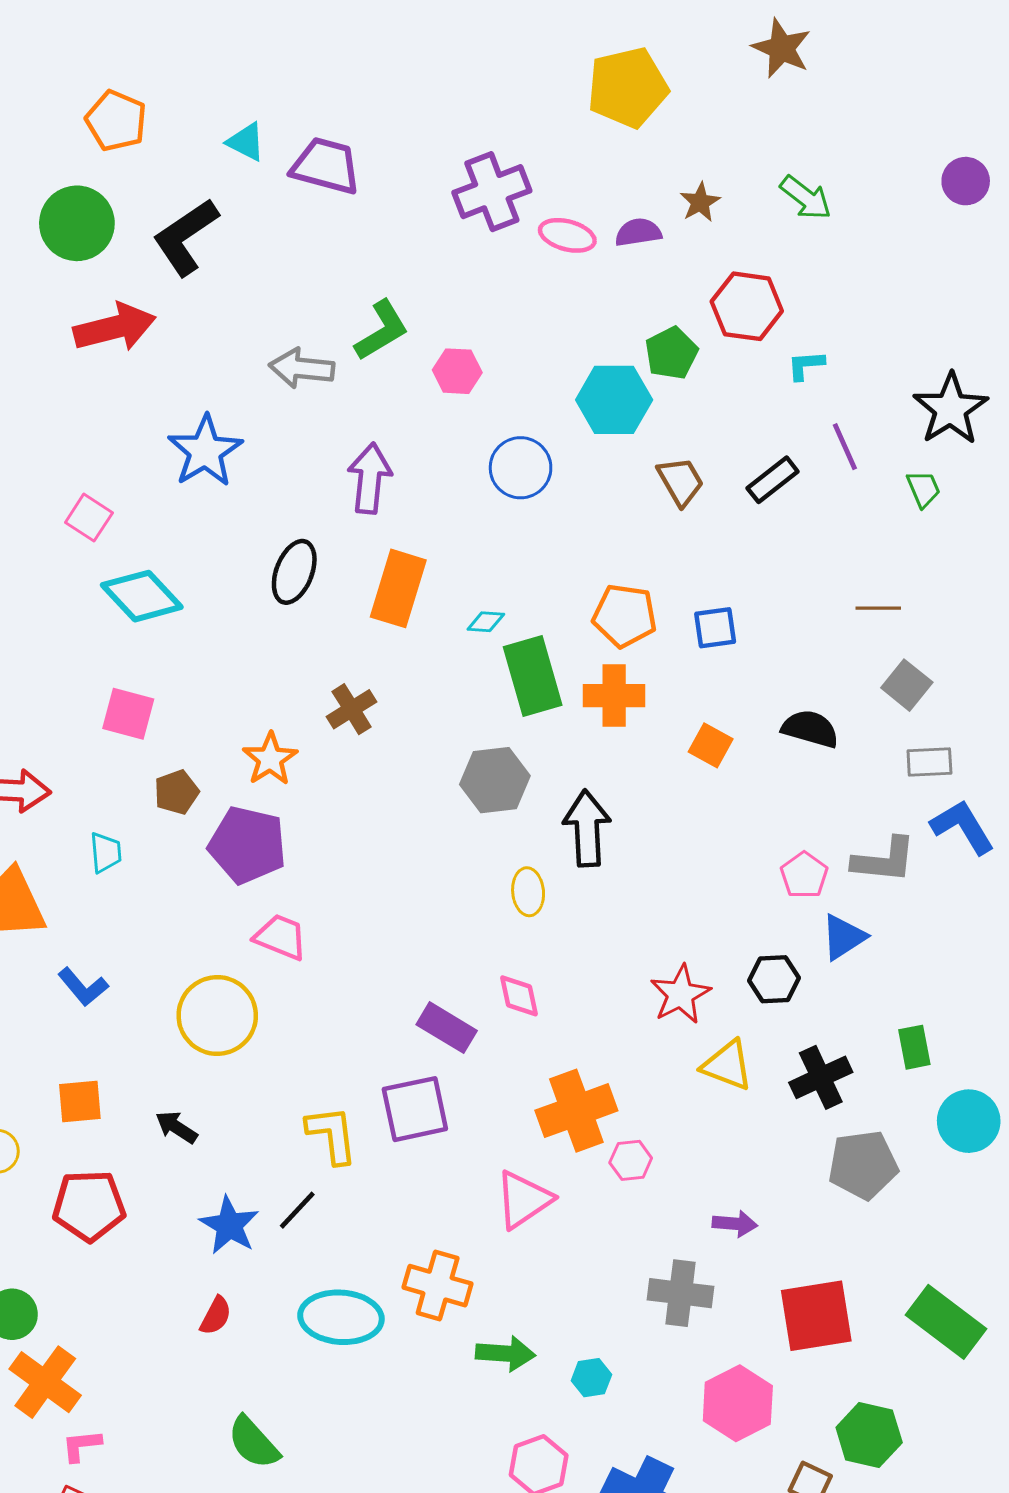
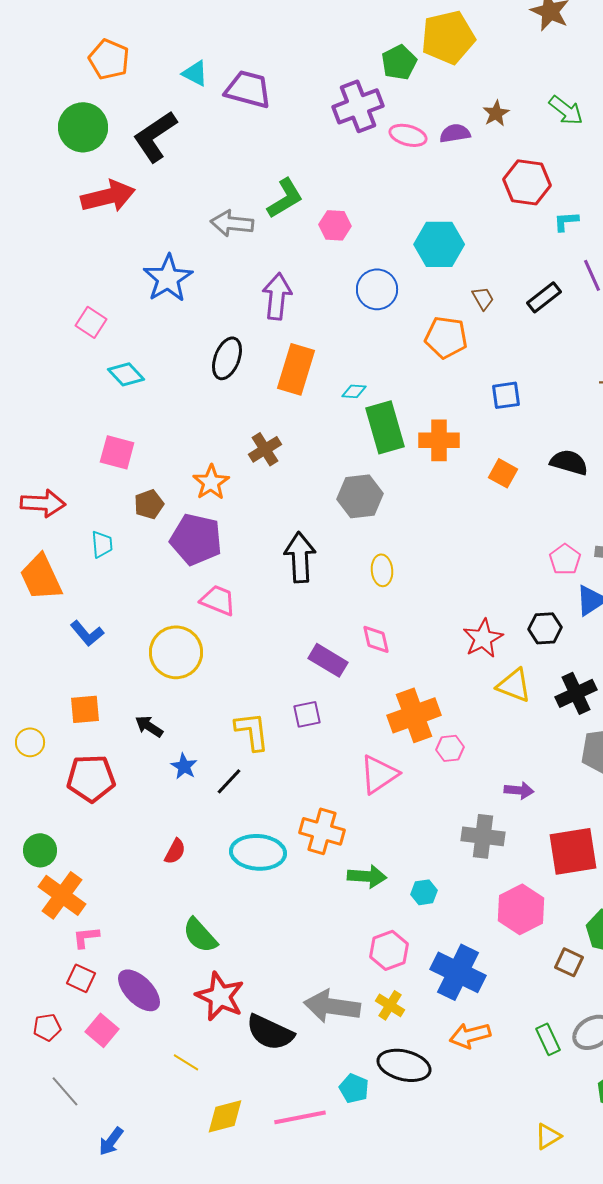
green pentagon: (671, 353) -> (399, 62), moved
brown trapezoid: (680, 481) -> (483, 298), size x0.7
cyan diamond: (142, 596) -> (126, 374), size x0.7
orange pentagon: (625, 616) -> (446, 337), moved
black arrow: (587, 828) -> (300, 557), moved
purple square: (415, 1109) -> (307, 714), size x0.6
blue star: (229, 1225) -> (184, 766), moved, size x0.7

